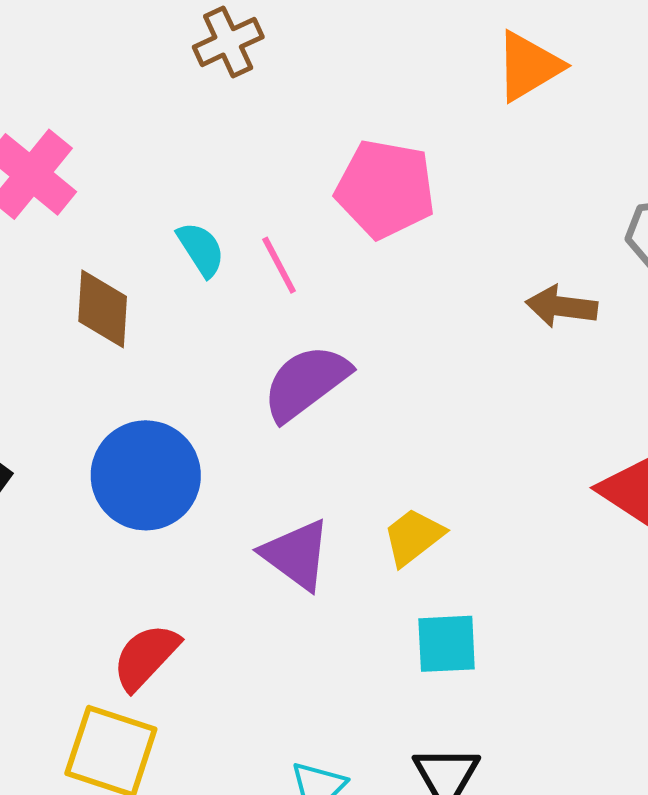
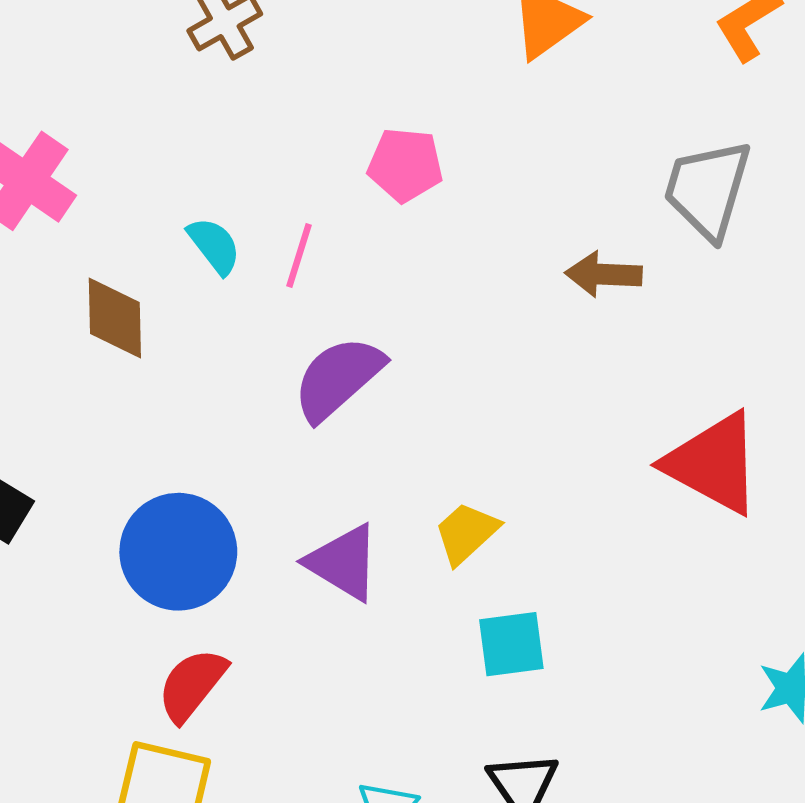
pink pentagon: (385, 189) -> (405, 165), size x0.7
pink line: (279, 265) -> (299, 256), turned 50
blue circle: (146, 475) -> (178, 552), moved

